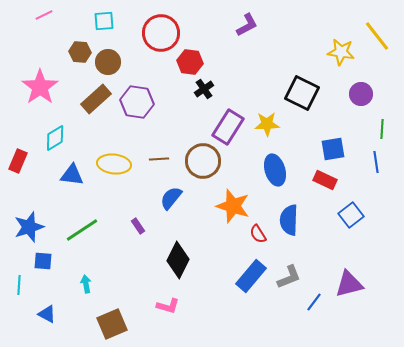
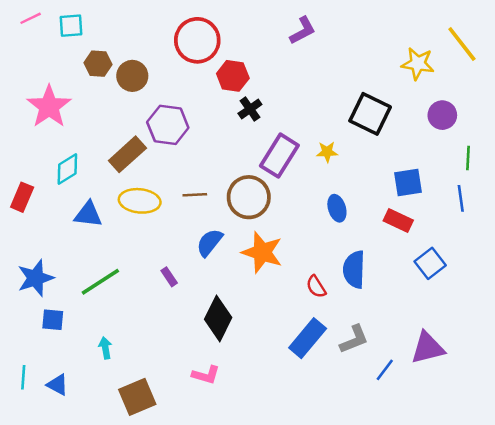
pink line: (44, 15) -> (31, 18), moved
cyan square: (104, 21) -> (71, 26), moved
brown rectangle: (96, 99) -> (127, 154), moved
yellow star: (267, 124) -> (327, 152), size x0.7
blue ellipse: (275, 170) -> (337, 208), size x0.7
orange star: (233, 206) -> (262, 252), moved
cyan line: (19, 285) -> (23, 377), moved

